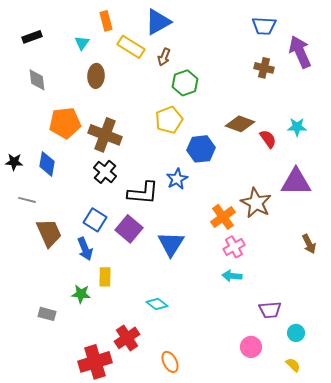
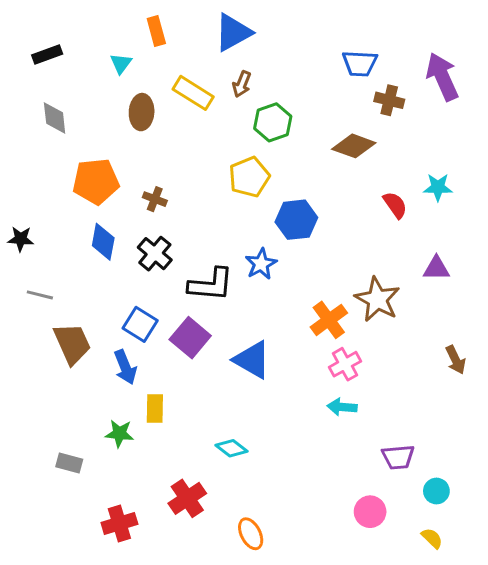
blue trapezoid: (264, 26) -> (360, 63), moved
yellow rectangle: (131, 47) -> (193, 93), moved
brown diamond: (240, 124) -> (354, 146), moved
brown cross: (105, 135) -> (155, 199), size x0.5
blue diamond: (47, 164) -> (103, 242), moved
purple triangle: (296, 182) -> (436, 268), size x0.6
blue triangle: (171, 244) -> (252, 360), turned -32
red cross: (95, 362) -> (119, 523), moved, size x0.7

